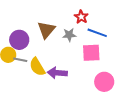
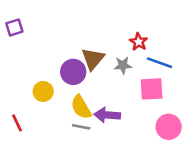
purple circle: (19, 40) -> (73, 72), moved
gray line: (20, 60) -> (81, 127), moved

